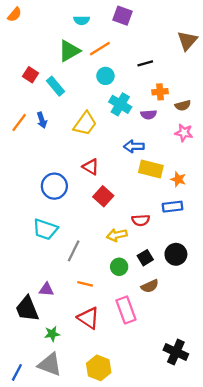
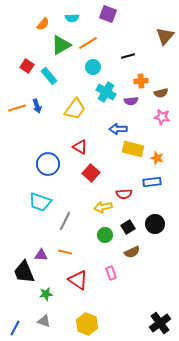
orange semicircle: (15, 15) -> (43, 24), moved
orange line: (19, 122) -> (17, 108), turned 36
orange line: (85, 284) -> (65, 252), moved
pink rectangle: (126, 310) -> (111, 273), size x0.6
black cross: (176, 352) -> (160, 323), moved, turned 30
gray triangle: (50, 364) -> (44, 321), size x0.6

